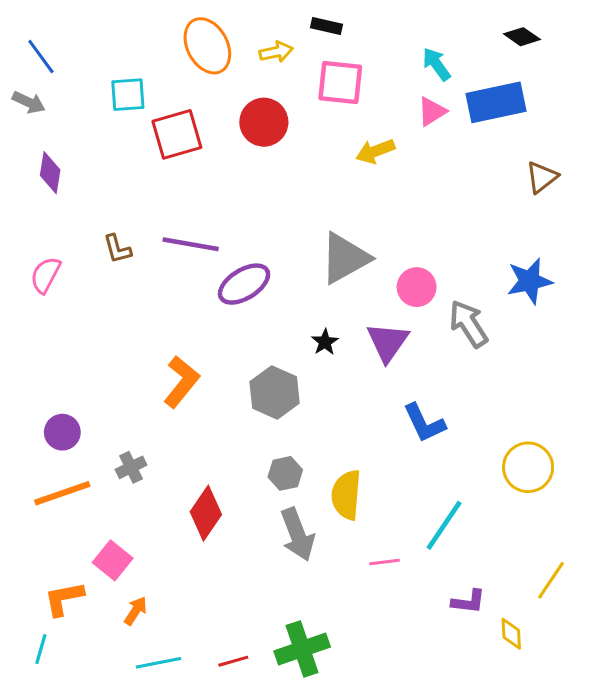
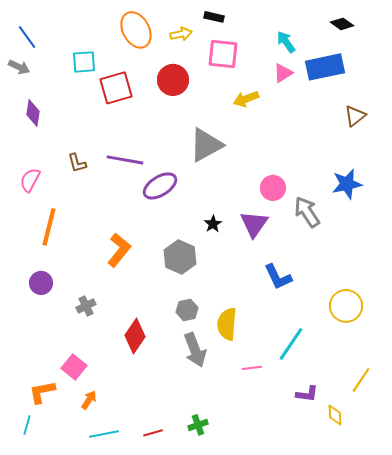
gray triangle: (345, 258) -> (206, 145), moved
orange line: (62, 493) -> (49, 227), moved, turned -57
green cross: (302, 649) -> (198, 425), size x0.6

